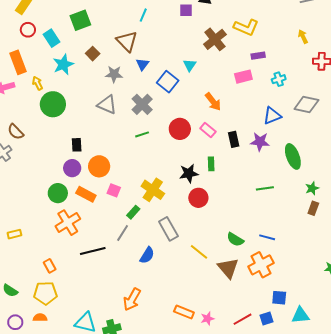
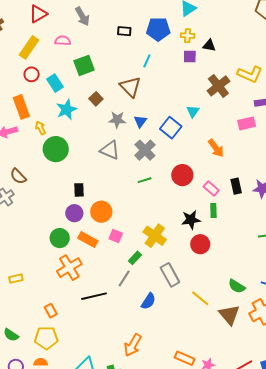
blue triangle: (142, 64) -> (140, 121), moved
pink rectangle: (208, 130) -> (211, 189), moved

